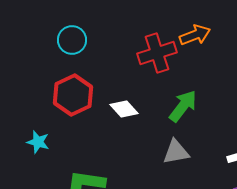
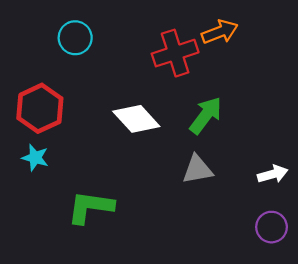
red hexagon: (73, 95) -> (40, 108), moved
white diamond: (124, 109) -> (136, 119), size x1.4

